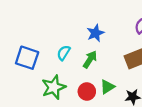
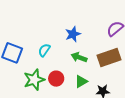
green arrow: (90, 59) -> (79, 57), moved, turned -105
red circle: (87, 91) -> (56, 79), moved

